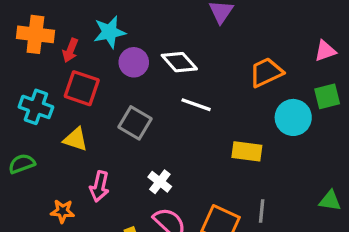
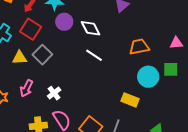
gray square: (135, 123) -> (42, 55), moved
yellow triangle: (76, 139) -> (20, 58), turned -35
yellow rectangle: (247, 151) -> (130, 100), moved
white cross: (160, 182) -> (54, 93), moved

